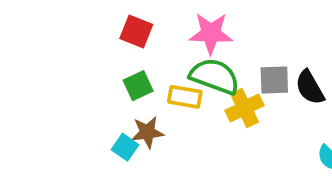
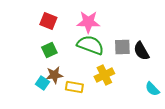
yellow rectangle: (185, 97) -> (74, 87), moved
yellow cross: (244, 108) -> (104, 75), moved

